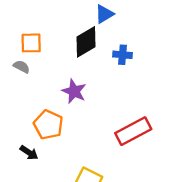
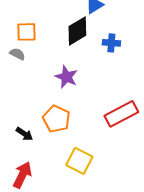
orange pentagon: (48, 125) -> (56, 119), moved

